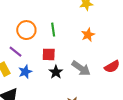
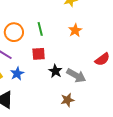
gray arrow: (81, 68) -> (76, 76), moved
black star: (56, 72) -> (55, 71), moved

